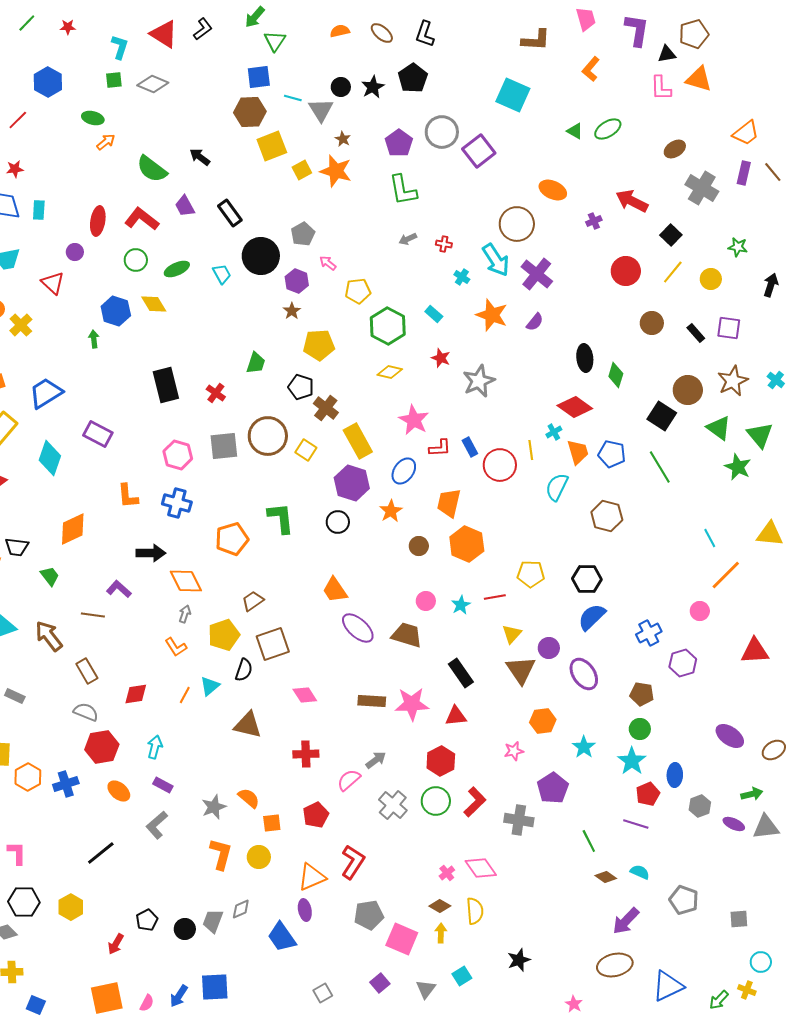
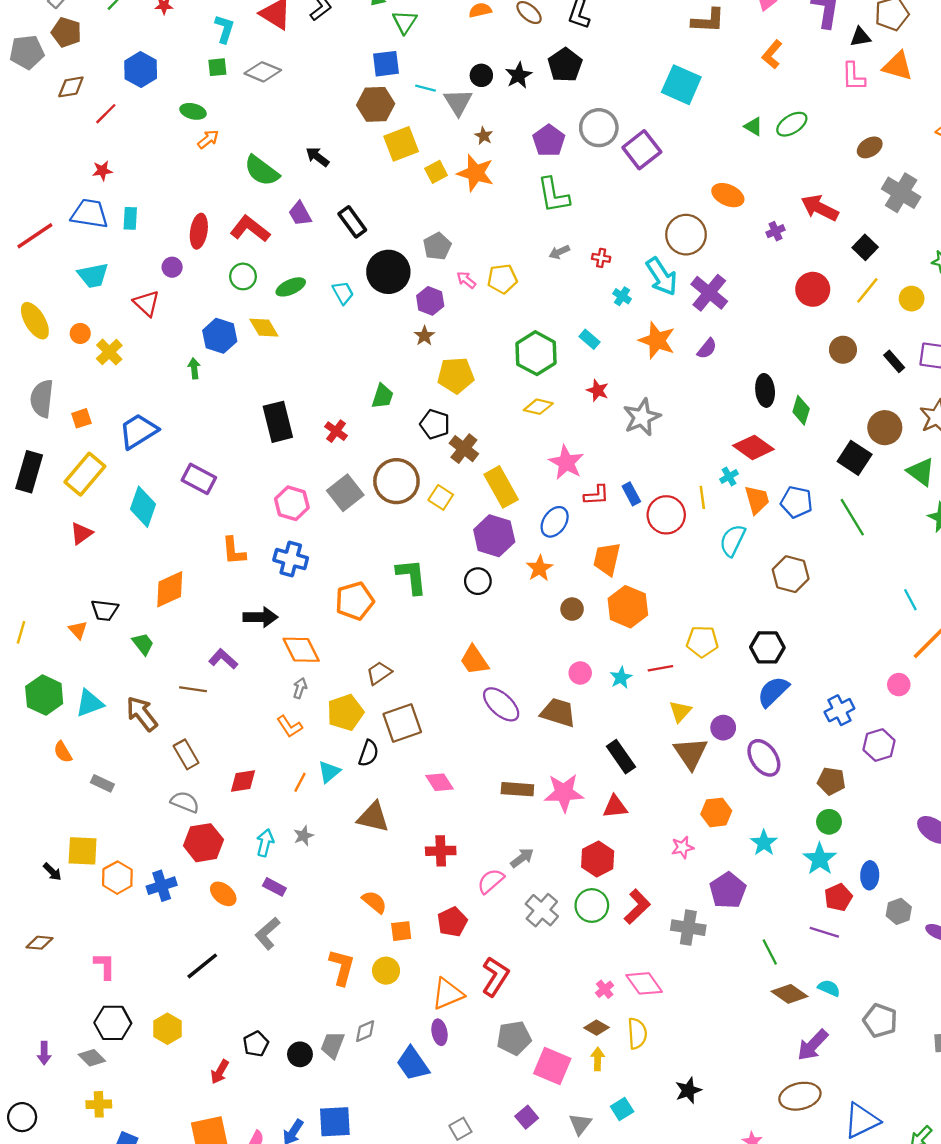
yellow pentagon: (358, 291) -> (502, 279), moved
gray square: (224, 446) -> (345, 493), turned -32
gray star: (214, 807) -> (303, 836), moved, size x0.7
brown diamond: (606, 877) -> (789, 994), size x1.4

